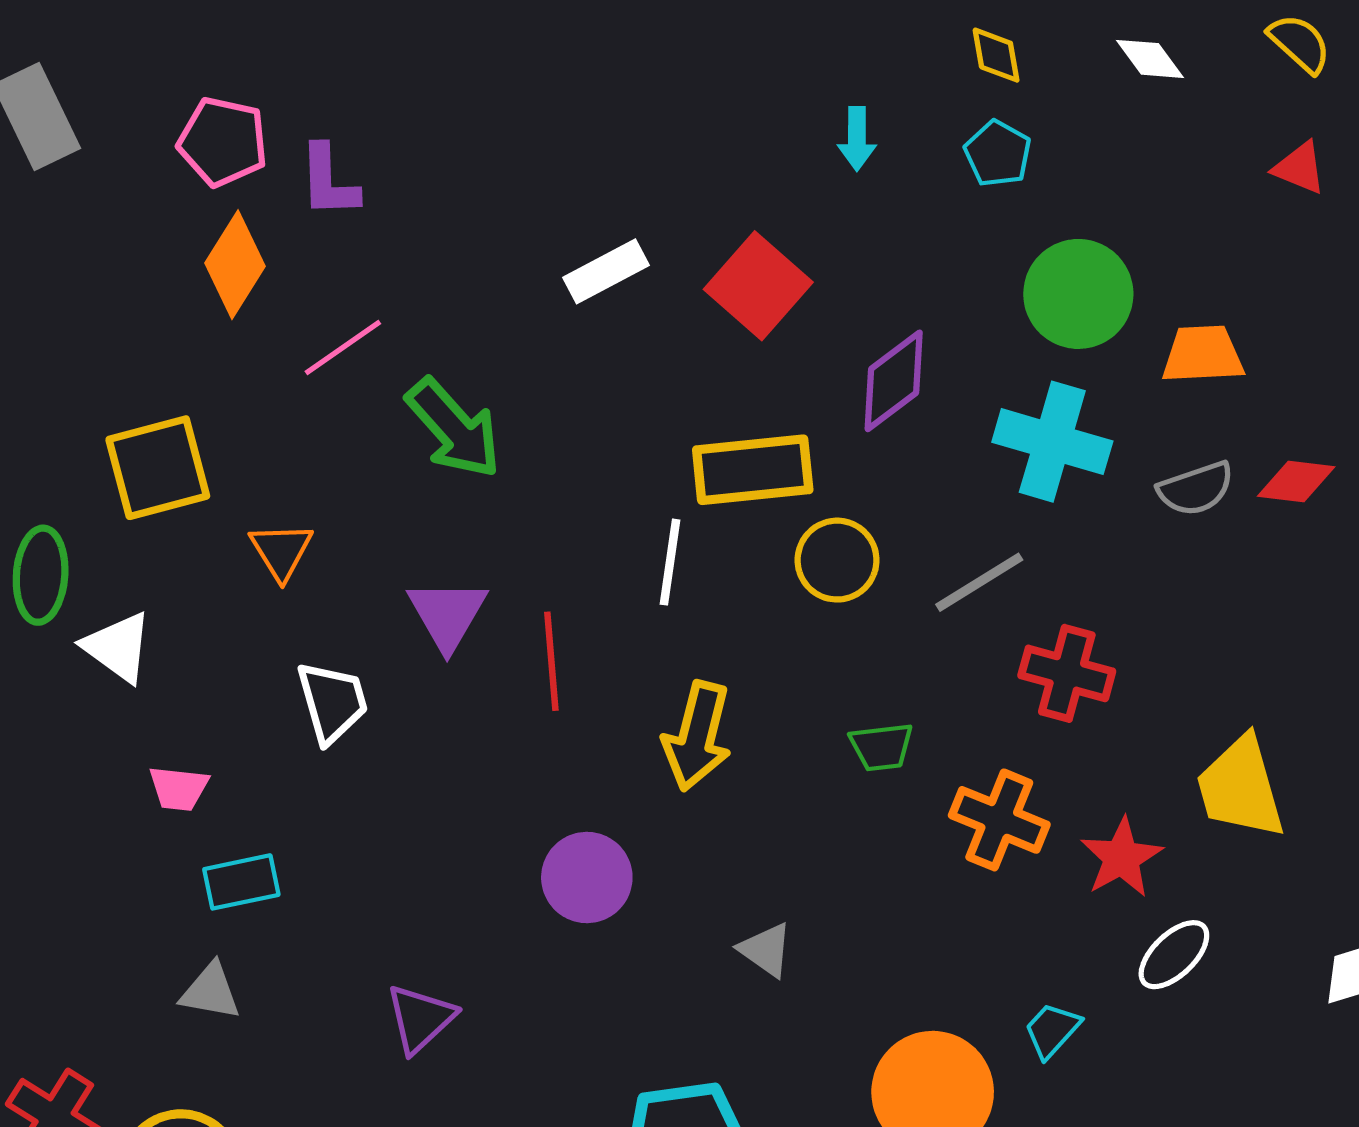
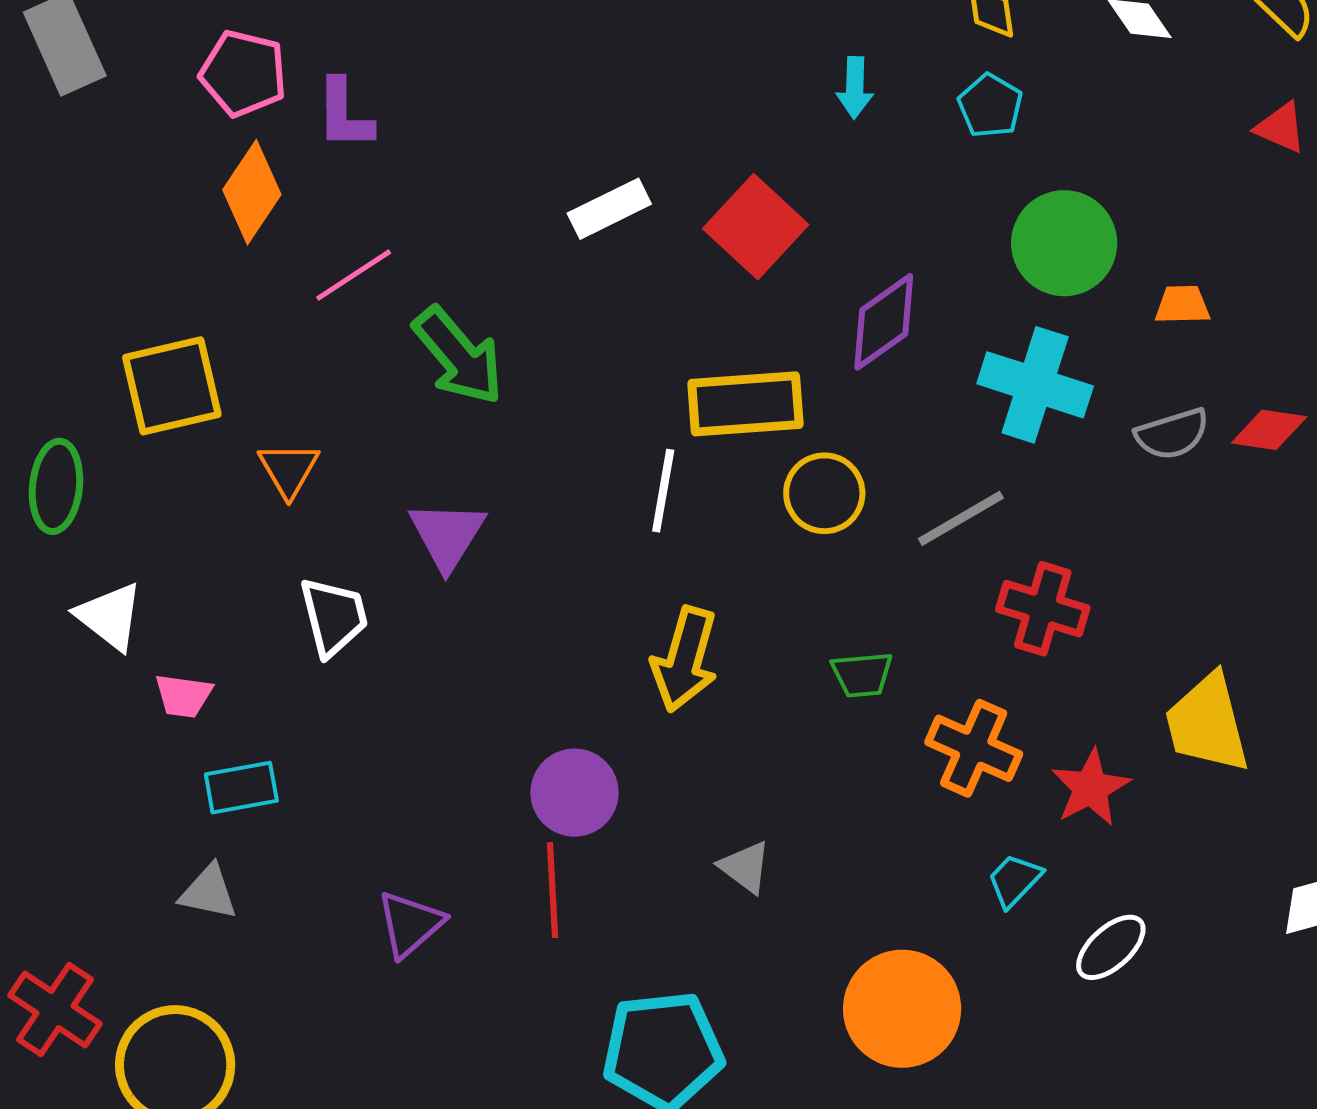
orange trapezoid: (1203, 354) -> (1182, 305), size x0.7
white triangle: (118, 647) -> (110, 616), moved
red line: (551, 661) -> (553, 890), moved
white ellipse: (1174, 955) -> (1111, 947), moved
cyan trapezoid: (1052, 1030) -> (1014, 880), moved

